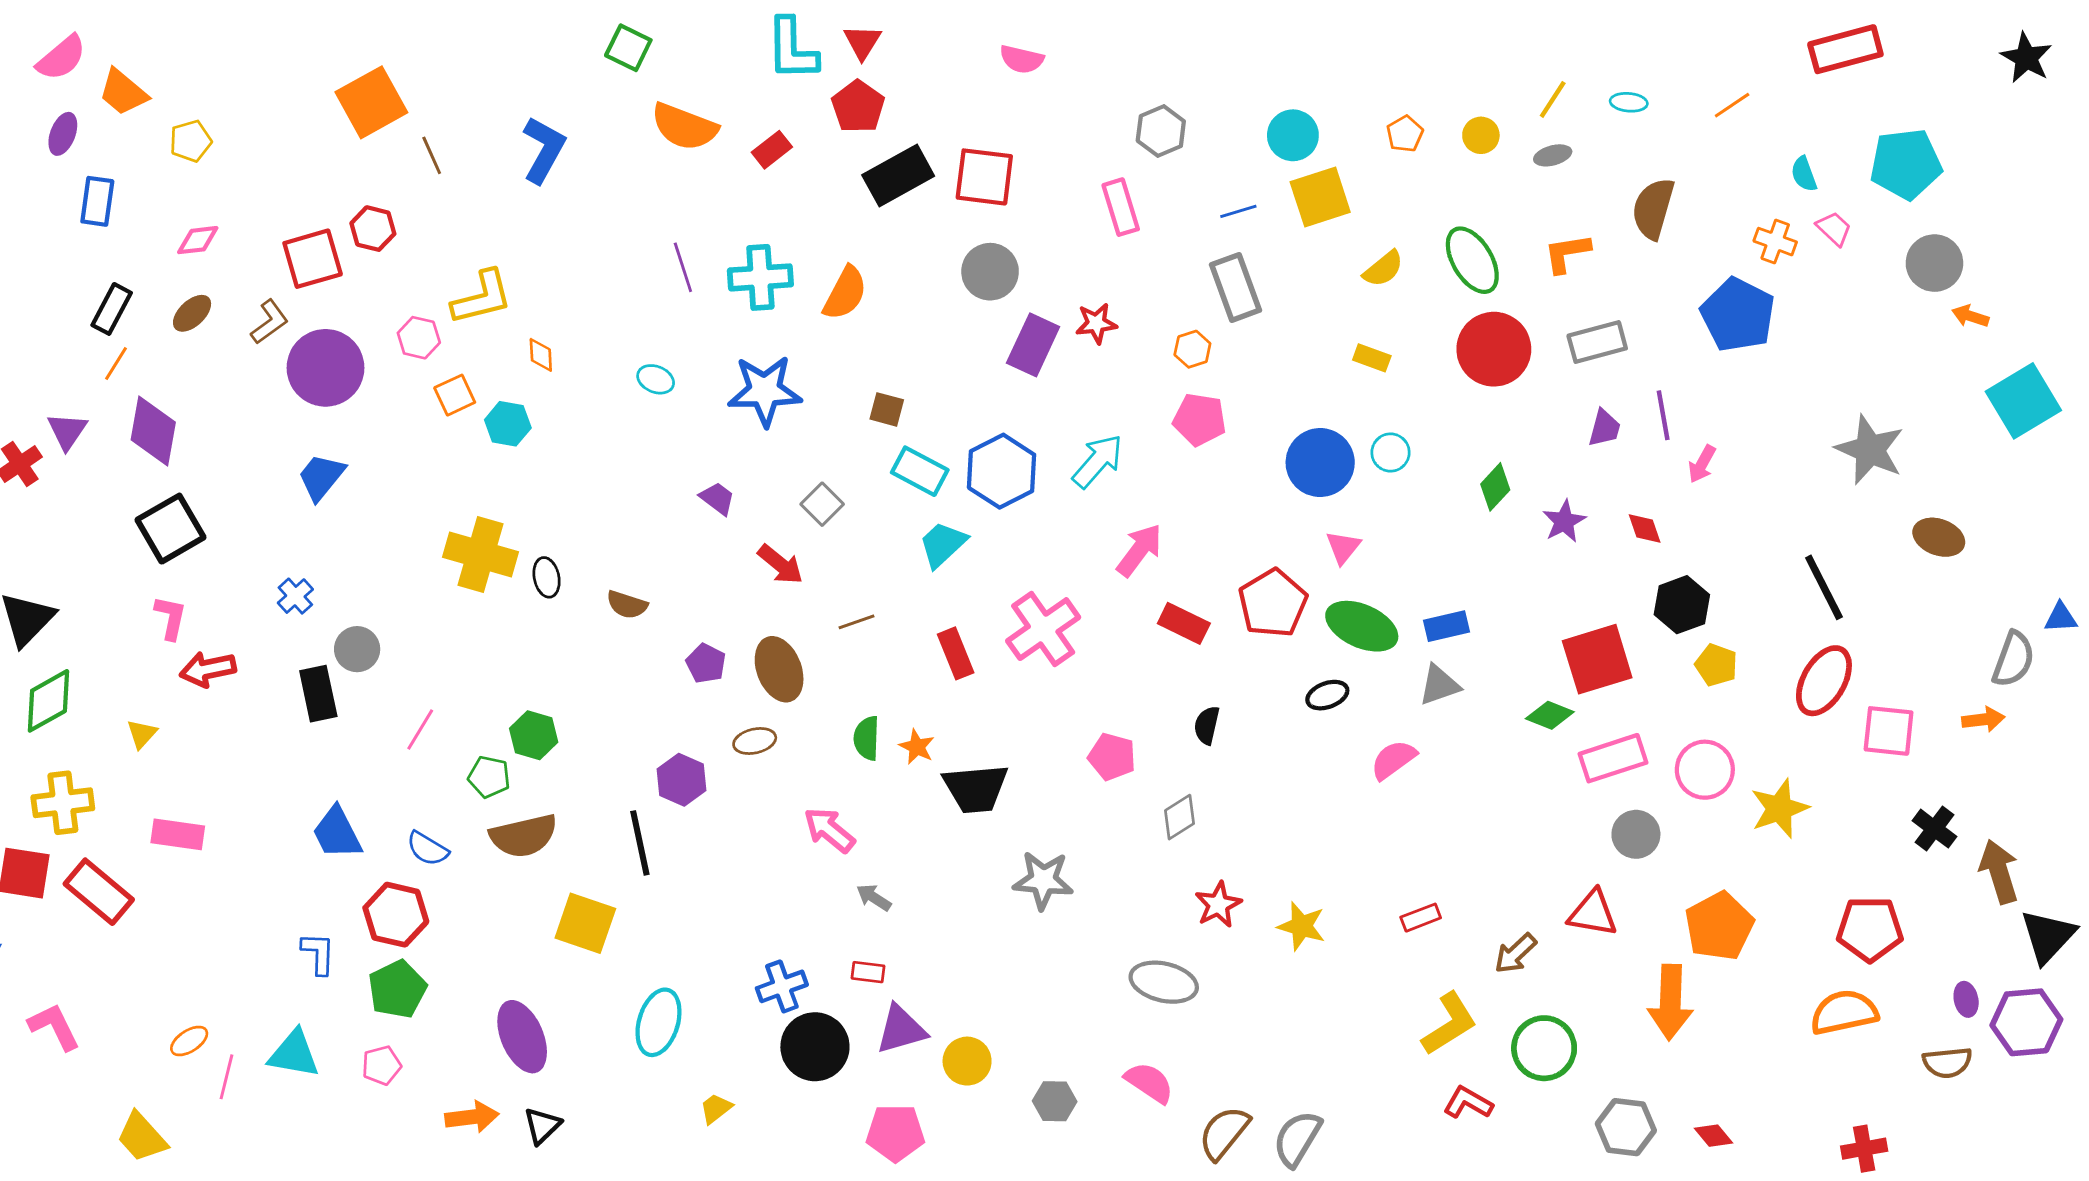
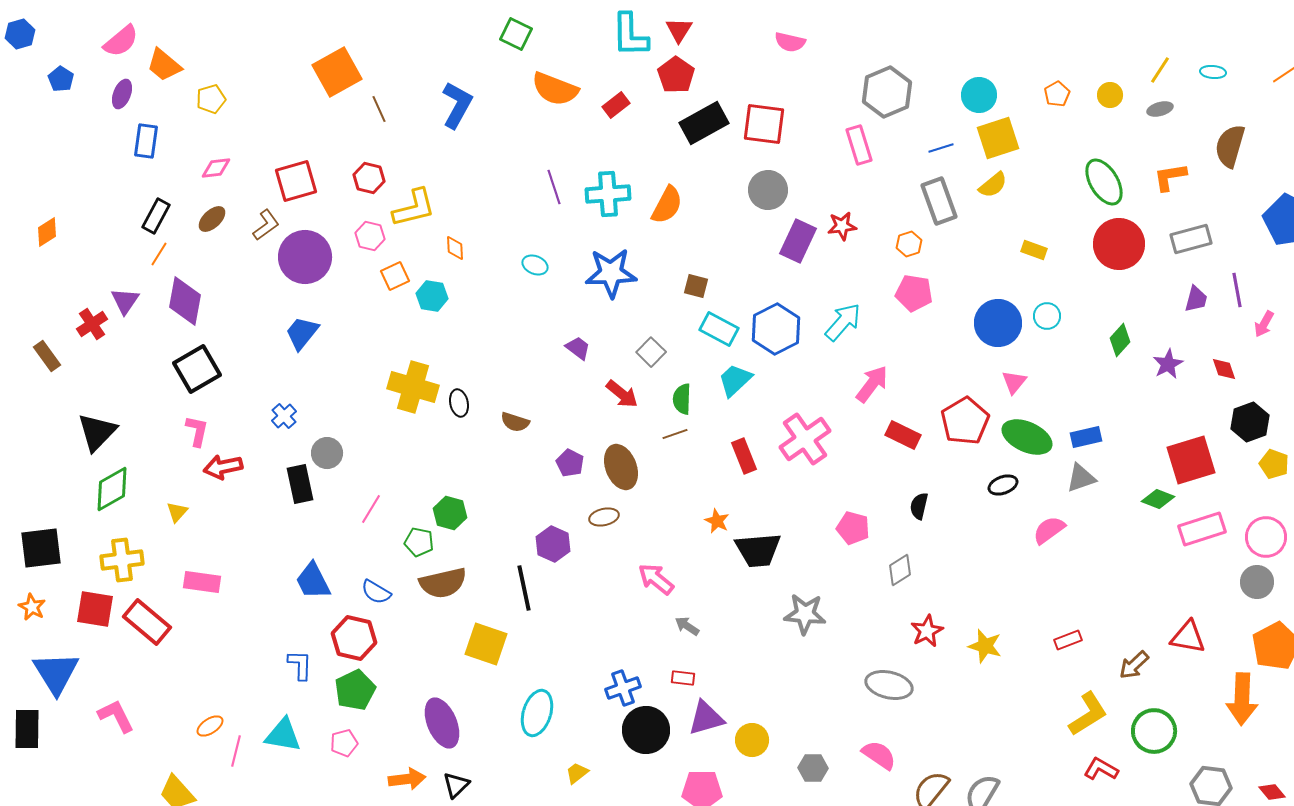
gray hexagon: (1161, 131) -> (887, 92), size x1.4
red hexagon: (373, 229) -> (369, 178), moved
yellow semicircle: (1383, 269) -> (993, 185), moved
green semicircle: (867, 738) -> (682, 399), moved
gray circle: (1636, 834) -> (1257, 582), moved

